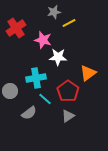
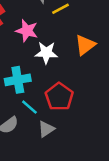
orange triangle: (88, 73) -> (85, 45), moved
gray triangle: (68, 116) -> (46, 129), moved

